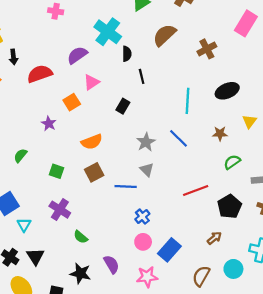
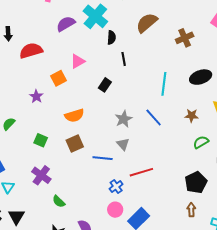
purple semicircle: (77, 55) -> (66, 24), moved
red line: (196, 190) -> (141, 172), moved
brown arrow: (214, 238) -> (191, 210), moved, turned -56

